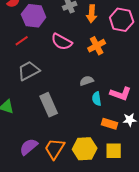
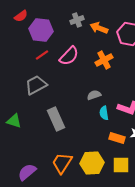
orange arrow: (92, 14) -> (99, 28), turned 108
red line: (22, 41) -> (42, 55), moved
pink semicircle: (62, 42) -> (69, 56), turned -75
purple semicircle: (29, 147) -> (27, 172), moved

